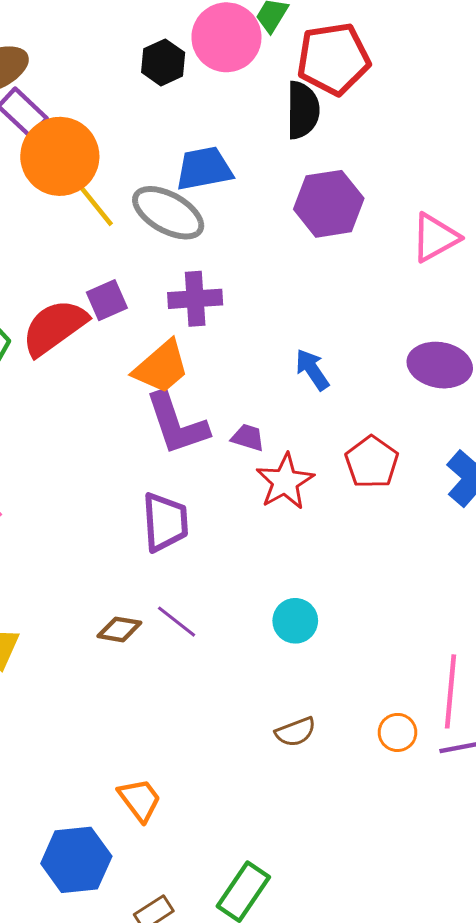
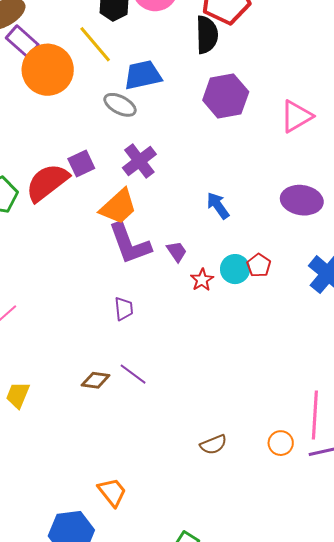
yellow line: (91, 199) -> (95, 44), moved
gray ellipse: (168, 213) -> (120, 105), size x0.7
purple cross: (195, 299) -> (139, 161), turned -32
purple trapezoid: (248, 437) -> (177, 251), turned 40
red pentagon: (372, 462) -> (259, 265), size x0.7
red star: (285, 482) -> (202, 280), size x0.6
purple trapezoid: (165, 522) -> (124, 309), size x0.6
cyan circle: (295, 621) -> (235, 269), moved

